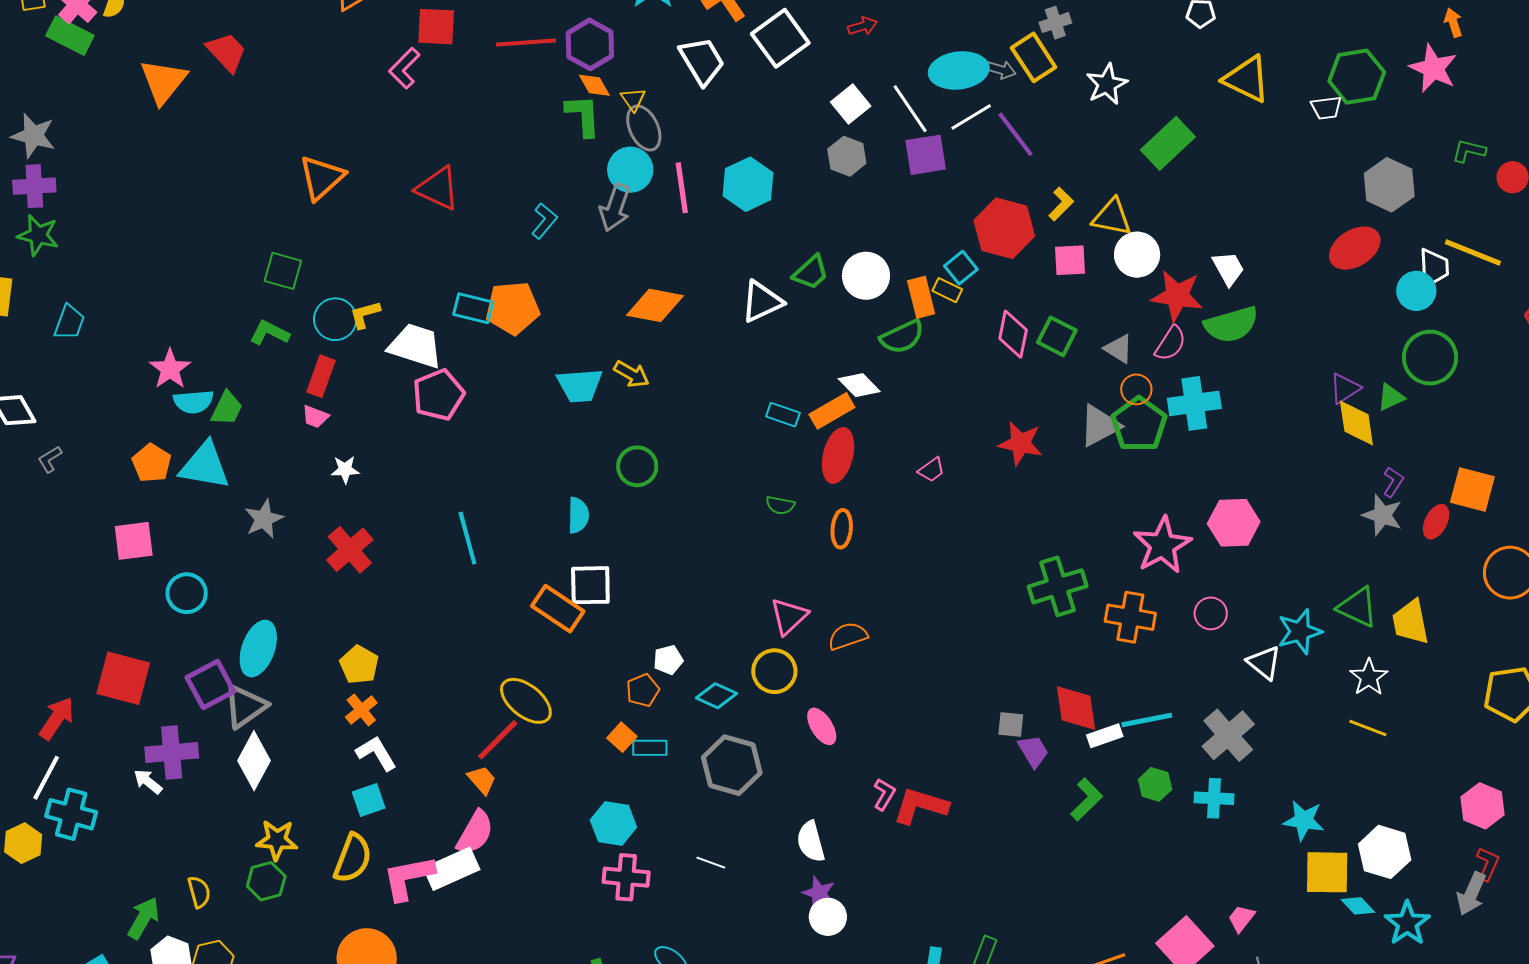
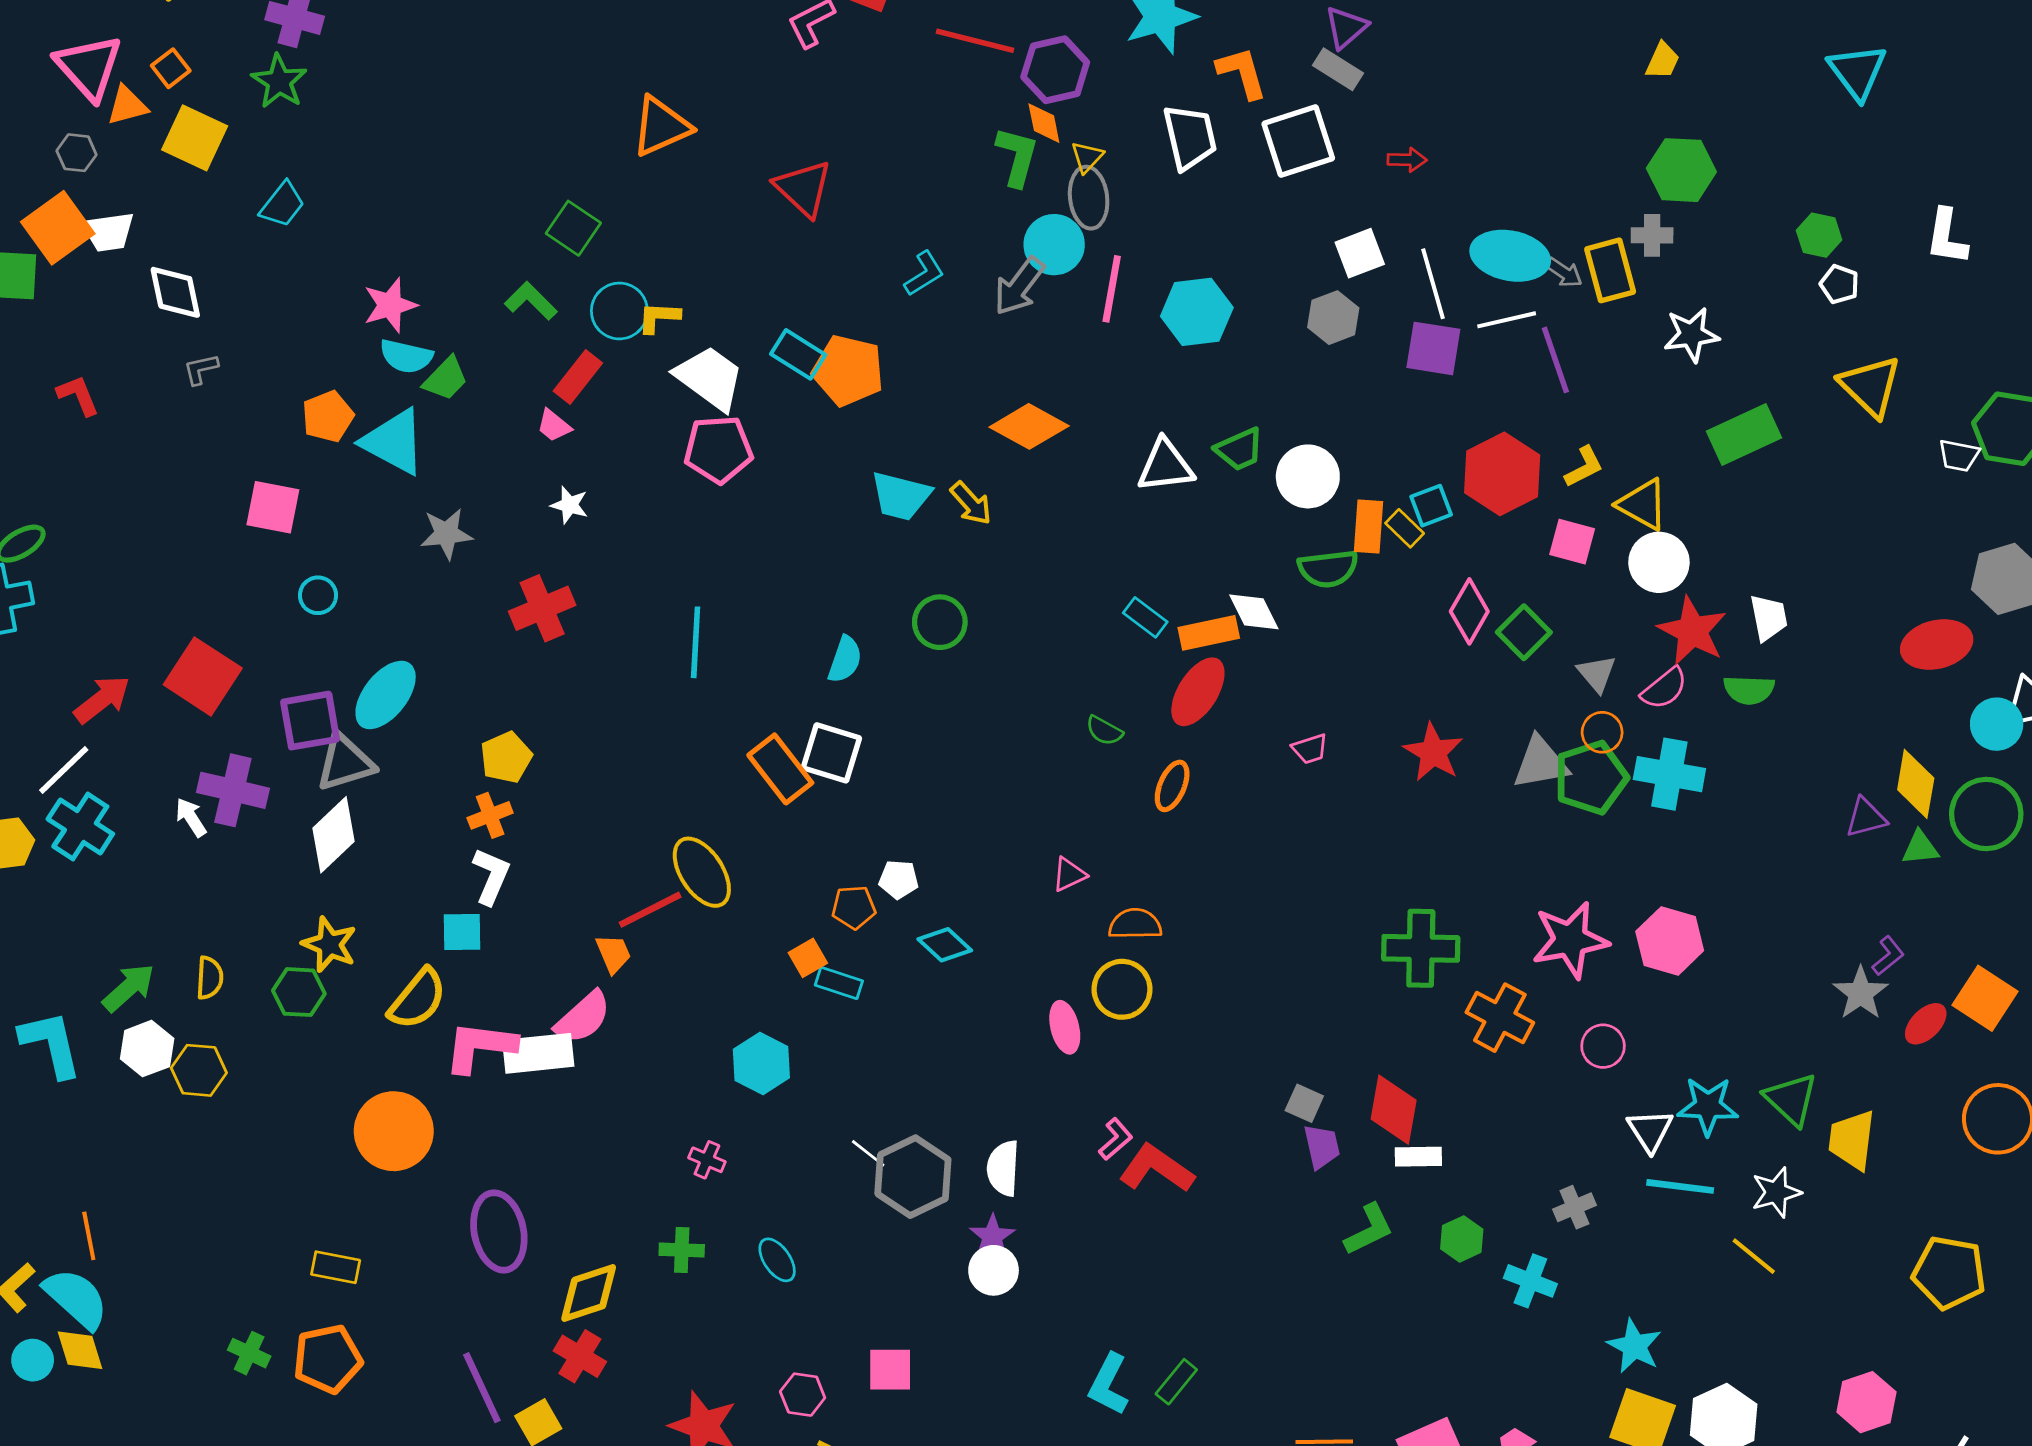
green semicircle: (1231, 325) -> (1749, 690), size x0.7
yellow diamond: (1356, 423) -> (1916, 784), moved
cyan circle: (187, 593) -> (318, 595), size x0.7
pink triangle: (789, 616) -> (1069, 874), size x0.7
yellow circle: (774, 671) -> (1122, 989), moved
cyan line: (1147, 720) -> (1680, 1186), moved
gray cross: (1228, 735) -> (1575, 1207), size x0.6
white L-shape: (376, 753) -> (491, 876), turned 36
gray hexagon: (732, 765) -> (913, 1177), moved
pink cross: (626, 877) -> (707, 1160), moved, size x0.6

